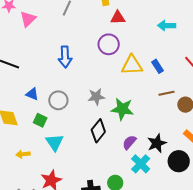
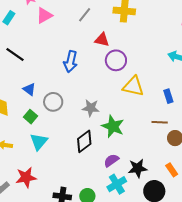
red triangle: (118, 18) -> (102, 40), moved
blue rectangle: (157, 66) -> (168, 96), moved

